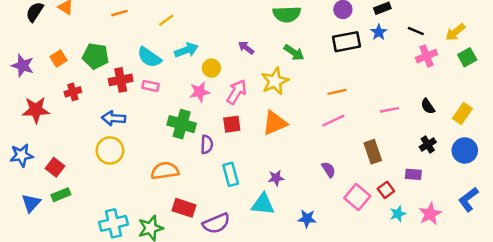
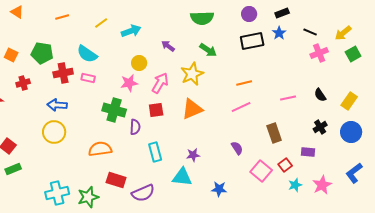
cyan arrow: (186, 50) -> (131, 31), moved
orange square: (59, 58) -> (11, 55), turned -32

